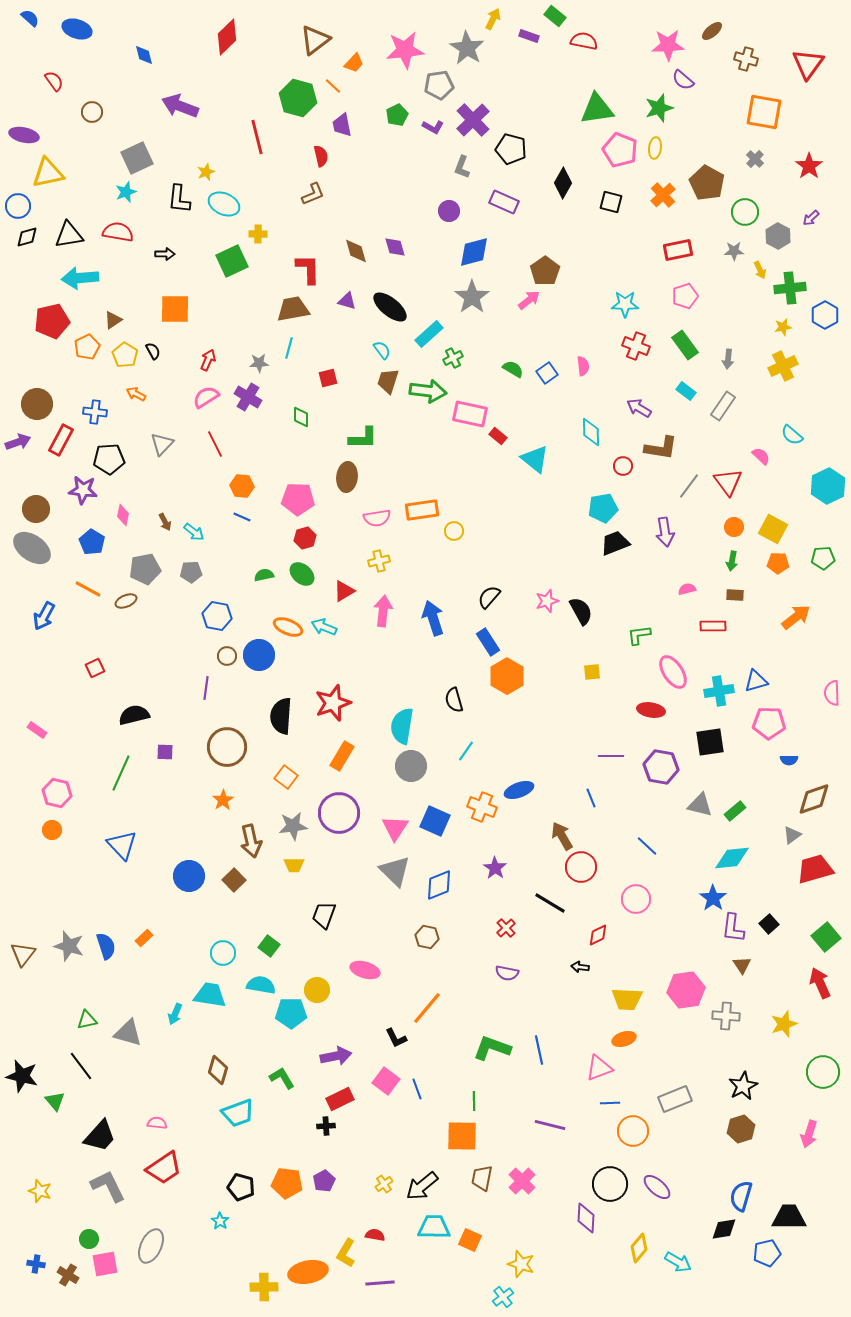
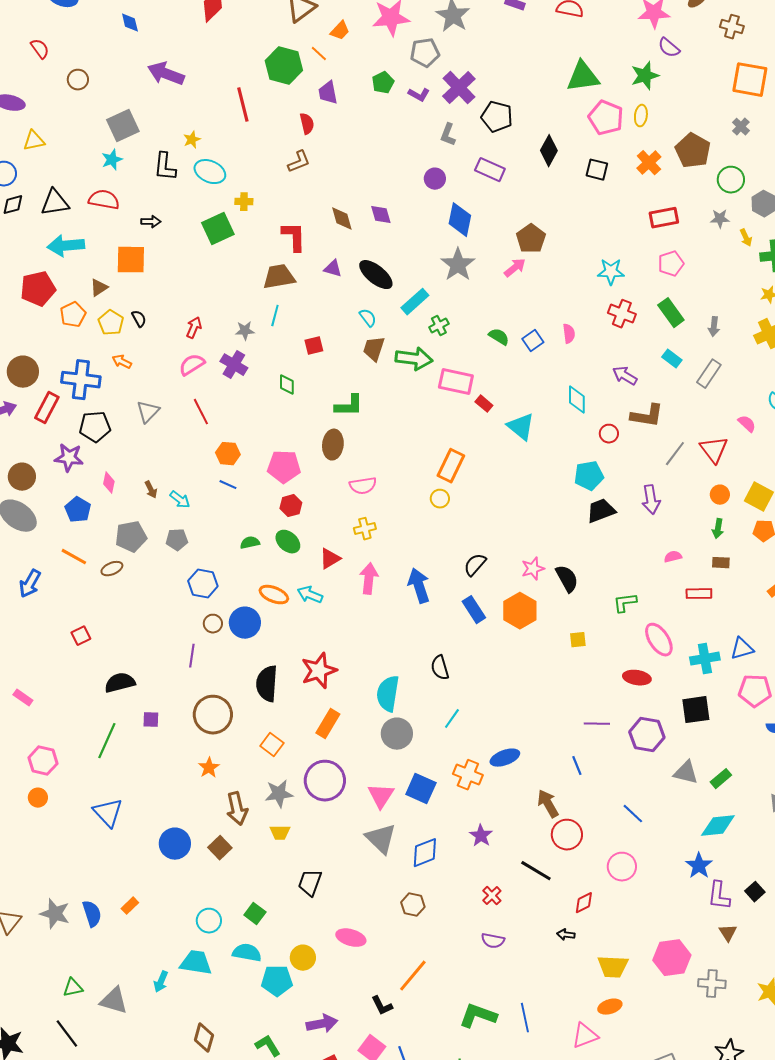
yellow triangle: (48, 173) -> (34, 141), size x0.7
blue diamond: (474, 252) -> (460, 220), turned -64
orange square: (175, 309) -> (131, 260), moved
blue cross: (95, 412) -> (81, 380), size x1.6
orange rectangle: (422, 510) -> (451, 466), moved, turned -56
orange hexagon: (507, 676) -> (520, 611), moved

